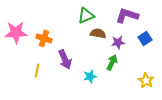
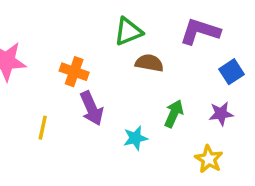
orange cross: (44, 38) -> (74, 72), moved
purple star: (118, 42) -> (221, 114), moved
yellow star: (146, 80) -> (209, 159), moved

